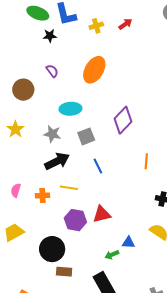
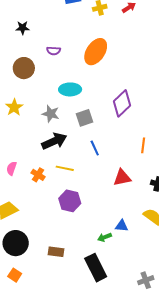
black star: (50, 36) -> (23, 28), moved
purple semicircle: (52, 71) -> (54, 51), turned 128
orange cross: (43, 196) -> (38, 175), turned 32
red triangle: (102, 214) -> (122, 178), moved
black circle: (52, 249) -> (16, 243), moved

